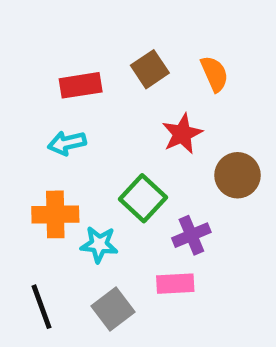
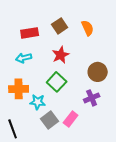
red star: (182, 134) -> (61, 55), moved
purple cross: (191, 235) -> (92, 98), moved
pink rectangle: (175, 284) -> (71, 119), turned -49
gray square: (113, 309) -> (50, 120), moved

